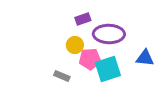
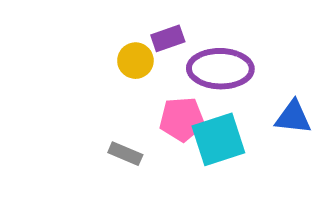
yellow circle: (75, 45) -> (135, 61), moved

